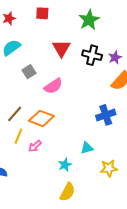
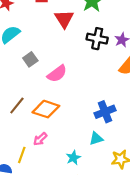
red triangle: (61, 48) -> (64, 19), moved
blue cross: (106, 115) -> (105, 112), moved
yellow line: (18, 136) -> (22, 155), moved

